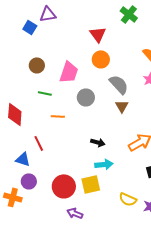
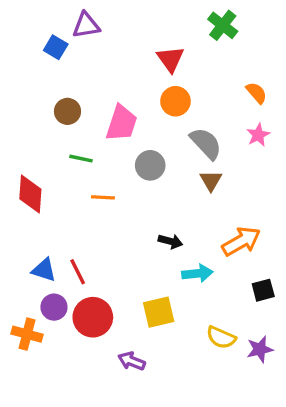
red line: (39, 143) -> (78, 272), moved
cyan arrow: (104, 164) -> (197, 273), moved
red circle: (64, 186) -> (93, 317), moved

